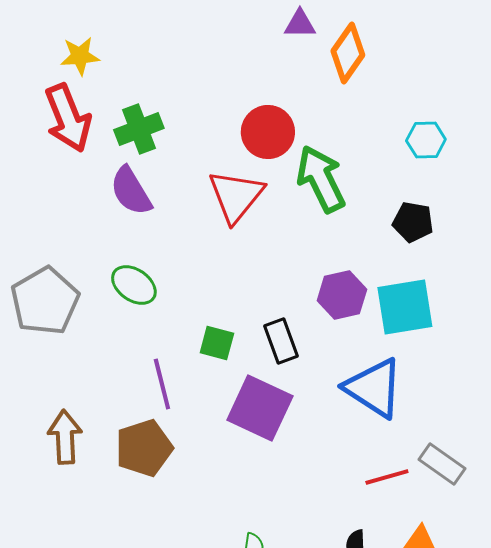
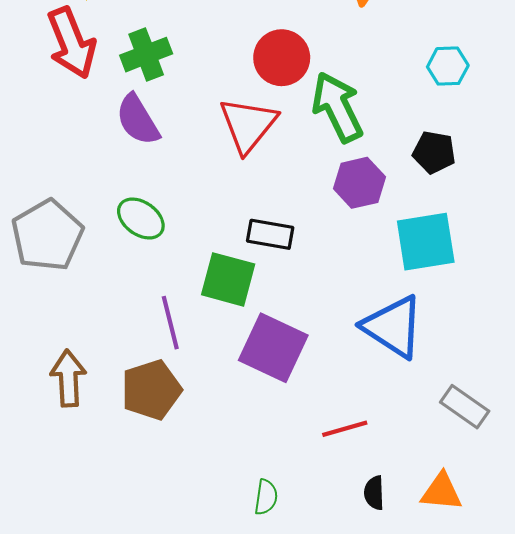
purple hexagon: (342, 295) -> (359, 183), moved
black rectangle: (281, 341) -> (270, 234), moved, turned -60
green square: (217, 343) -> (228, 279), size x1.5
red line: (387, 477) -> (345, 429), moved

